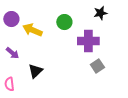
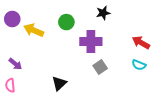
purple arrow: (12, 53) -> (15, 64), moved
black triangle: (35, 71) -> (59, 83), moved

